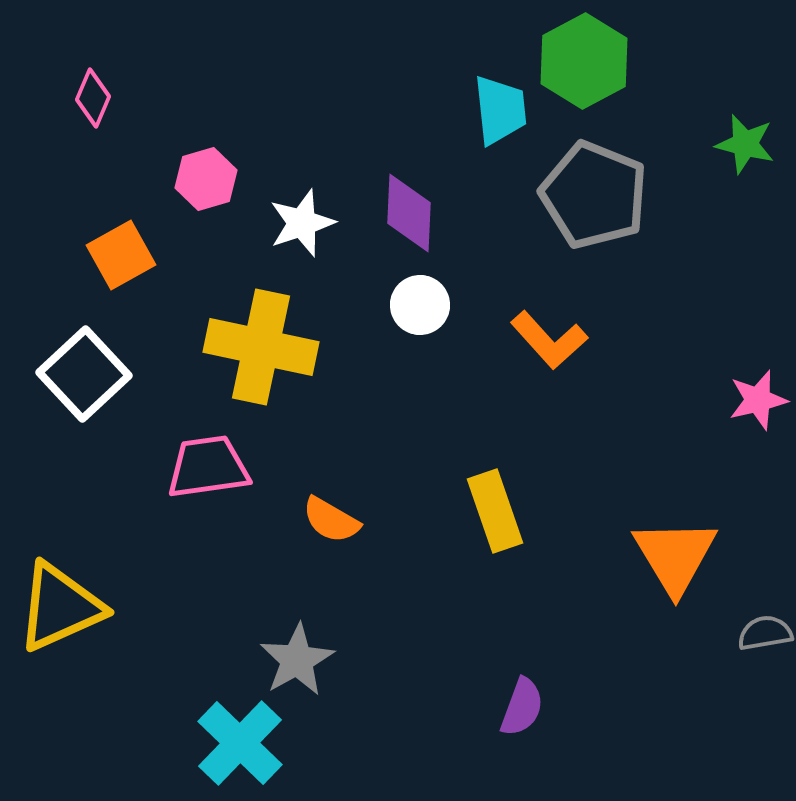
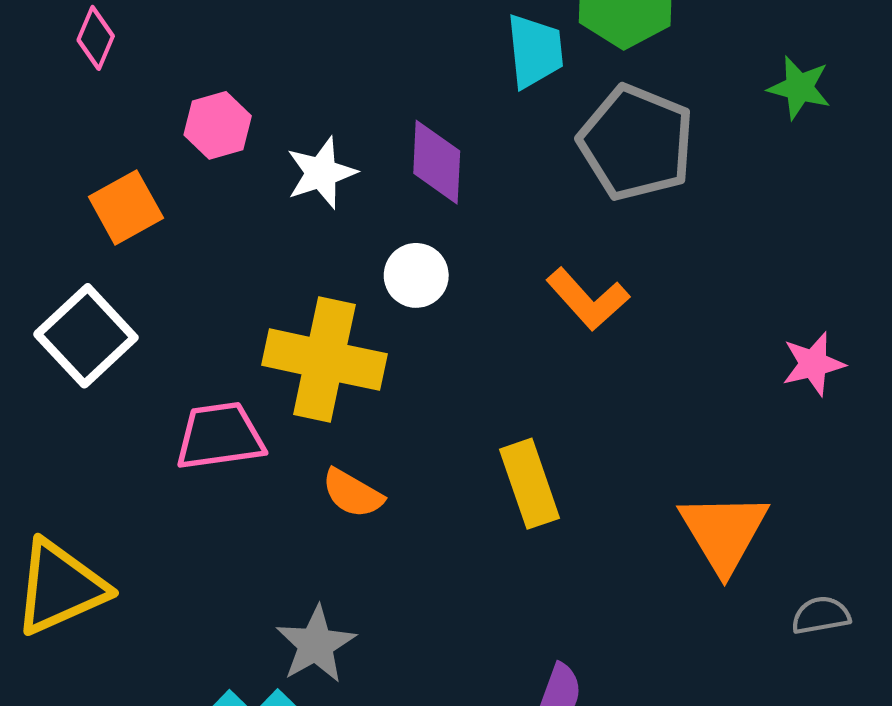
white circle: (420, 305) -> (416, 275), moved
yellow cross: (261, 347) -> (324, 360), moved

